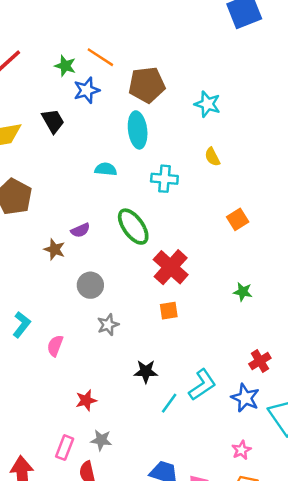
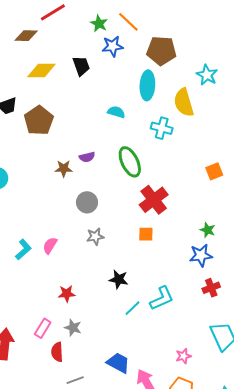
yellow semicircle: (212, 157) -> (184, 103), moved, size x1.8
brown star: (55, 249) -> (64, 169), turned -30
cyan L-shape: (22, 325) -> (23, 250), moved
blue star: (245, 398) -> (201, 255), moved, turned 30

